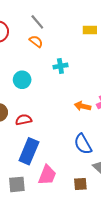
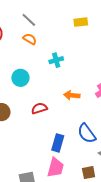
orange arrow: (82, 106) -> (72, 95), moved
red semicircle: (24, 120) -> (39, 108), moved
blue rectangle: (29, 151) -> (58, 143), moved, size x0.7

